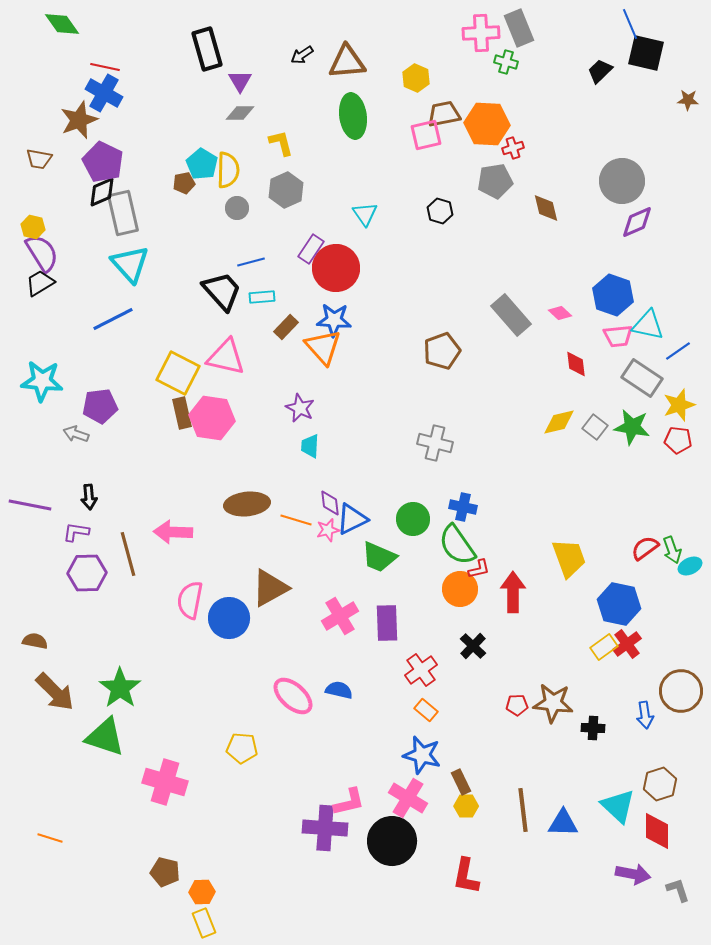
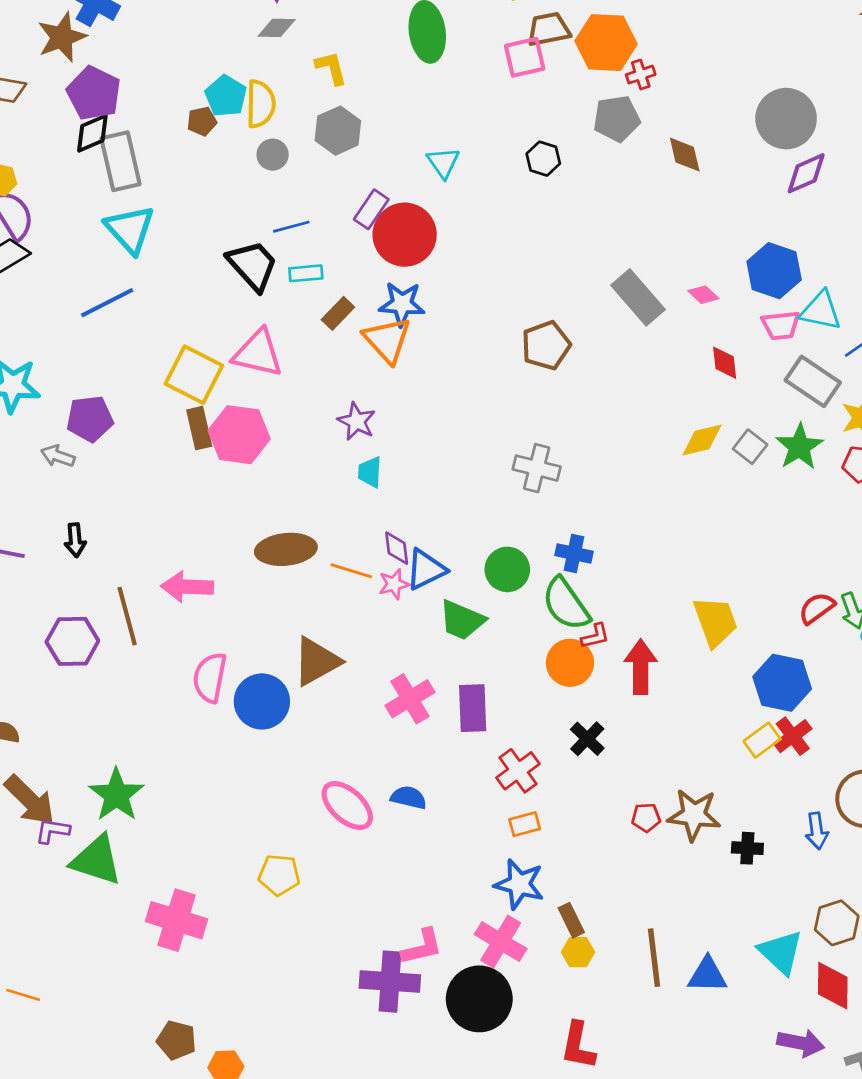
green star: (632, 427) -> (799, 447), turned 30
purple L-shape: (76, 532) -> (52, 831), moved
orange rectangle: (426, 710) -> (525, 824), turned -55

